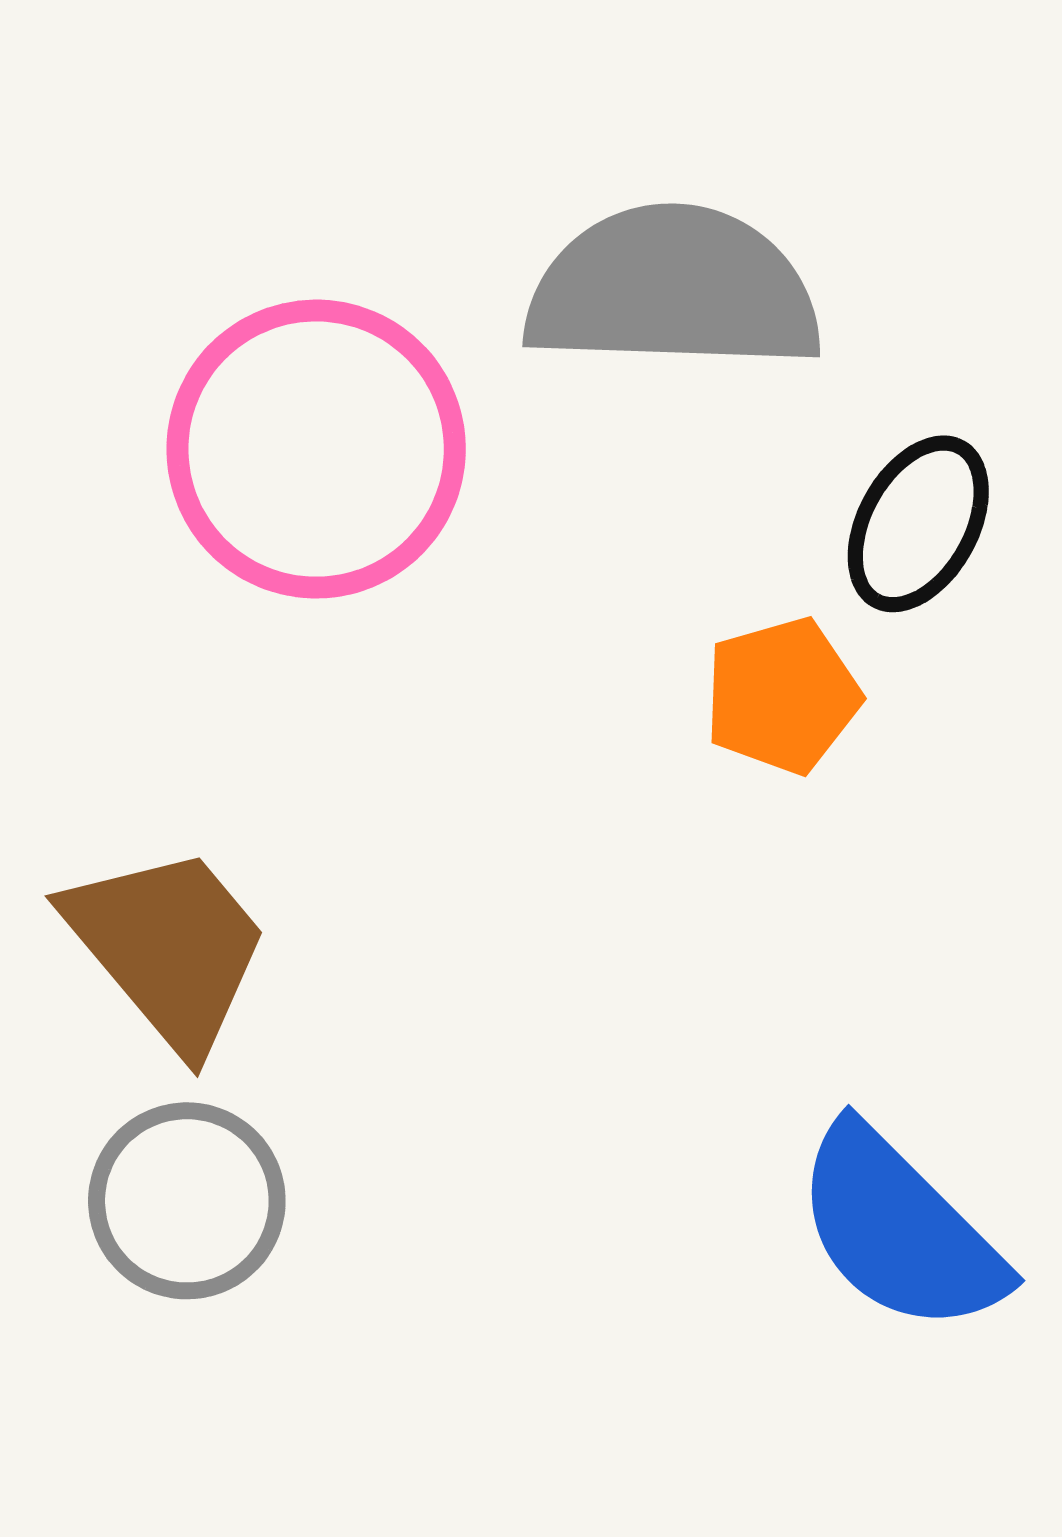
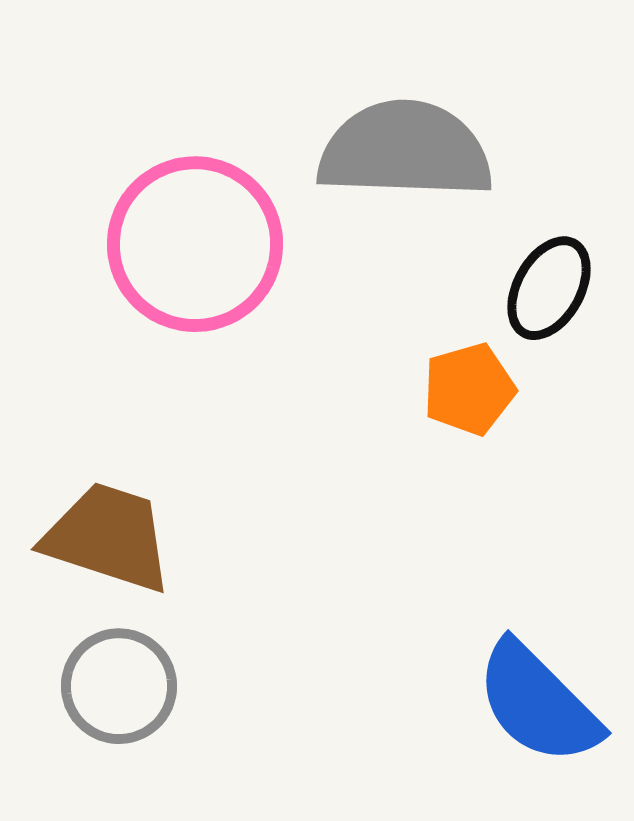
brown trapezoid: (168, 947) -> (108, 537), turned -32

